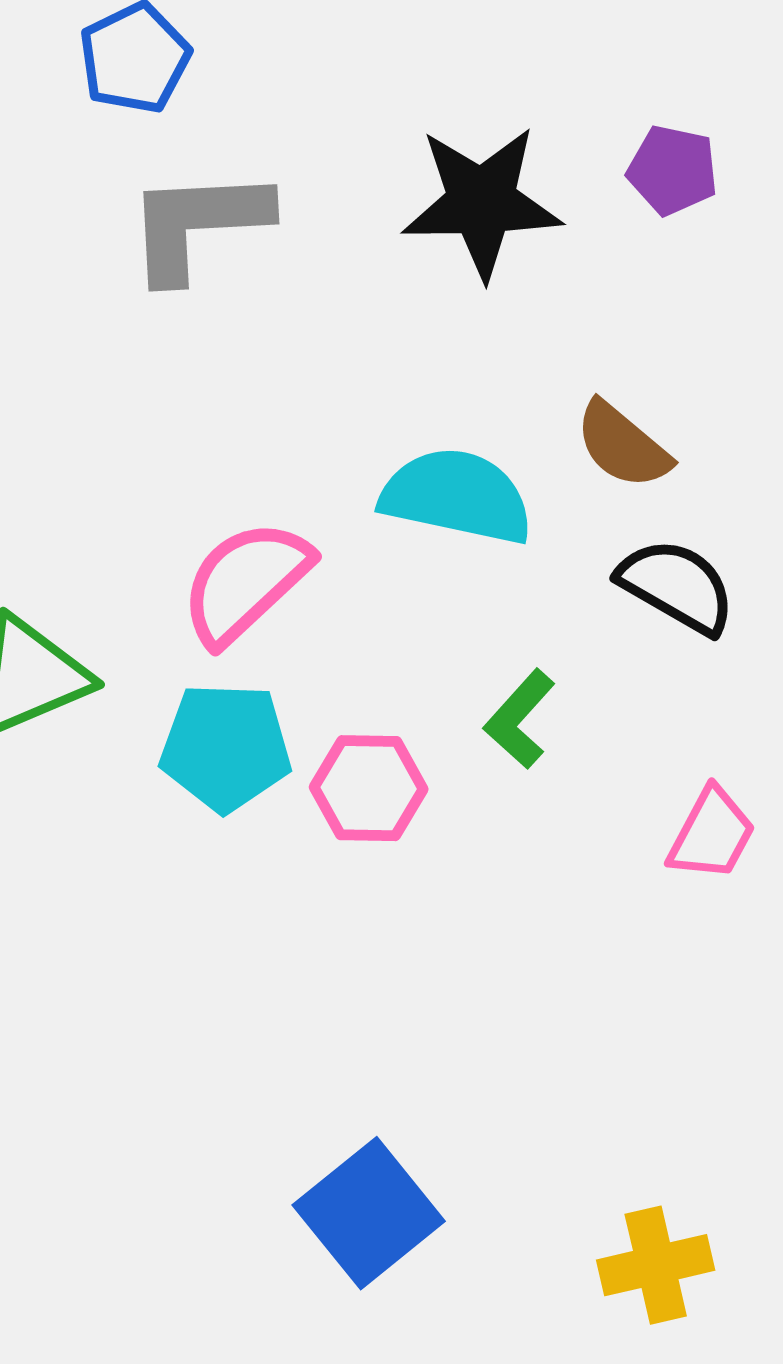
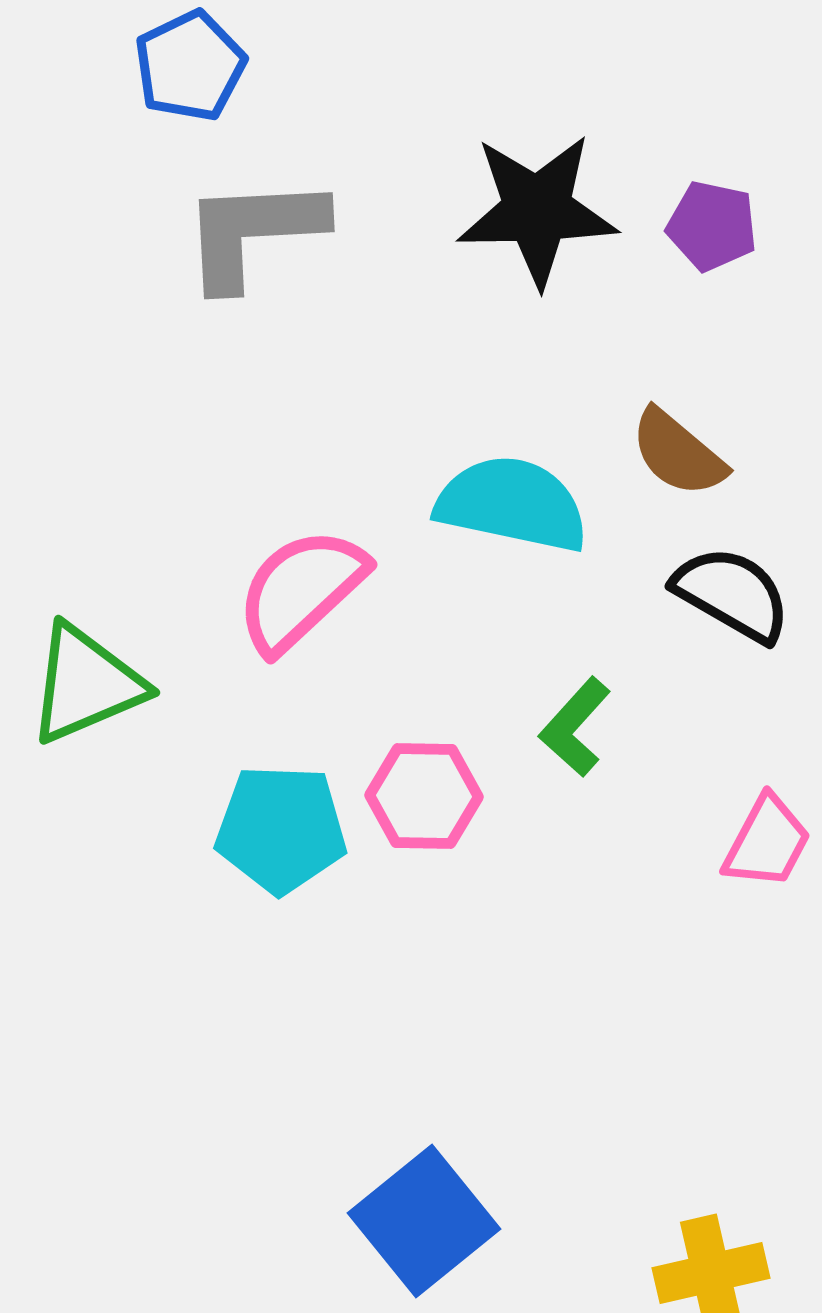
purple pentagon: (673, 170) -> (712, 226), moved
cyan pentagon: (226, 747) -> (281, 829), moved

